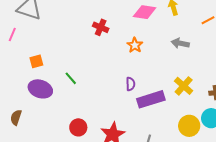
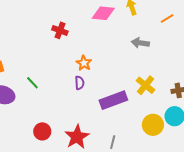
orange star: (135, 45) -> (84, 63), moved
purple semicircle: (130, 84) -> (80, 83), moved

